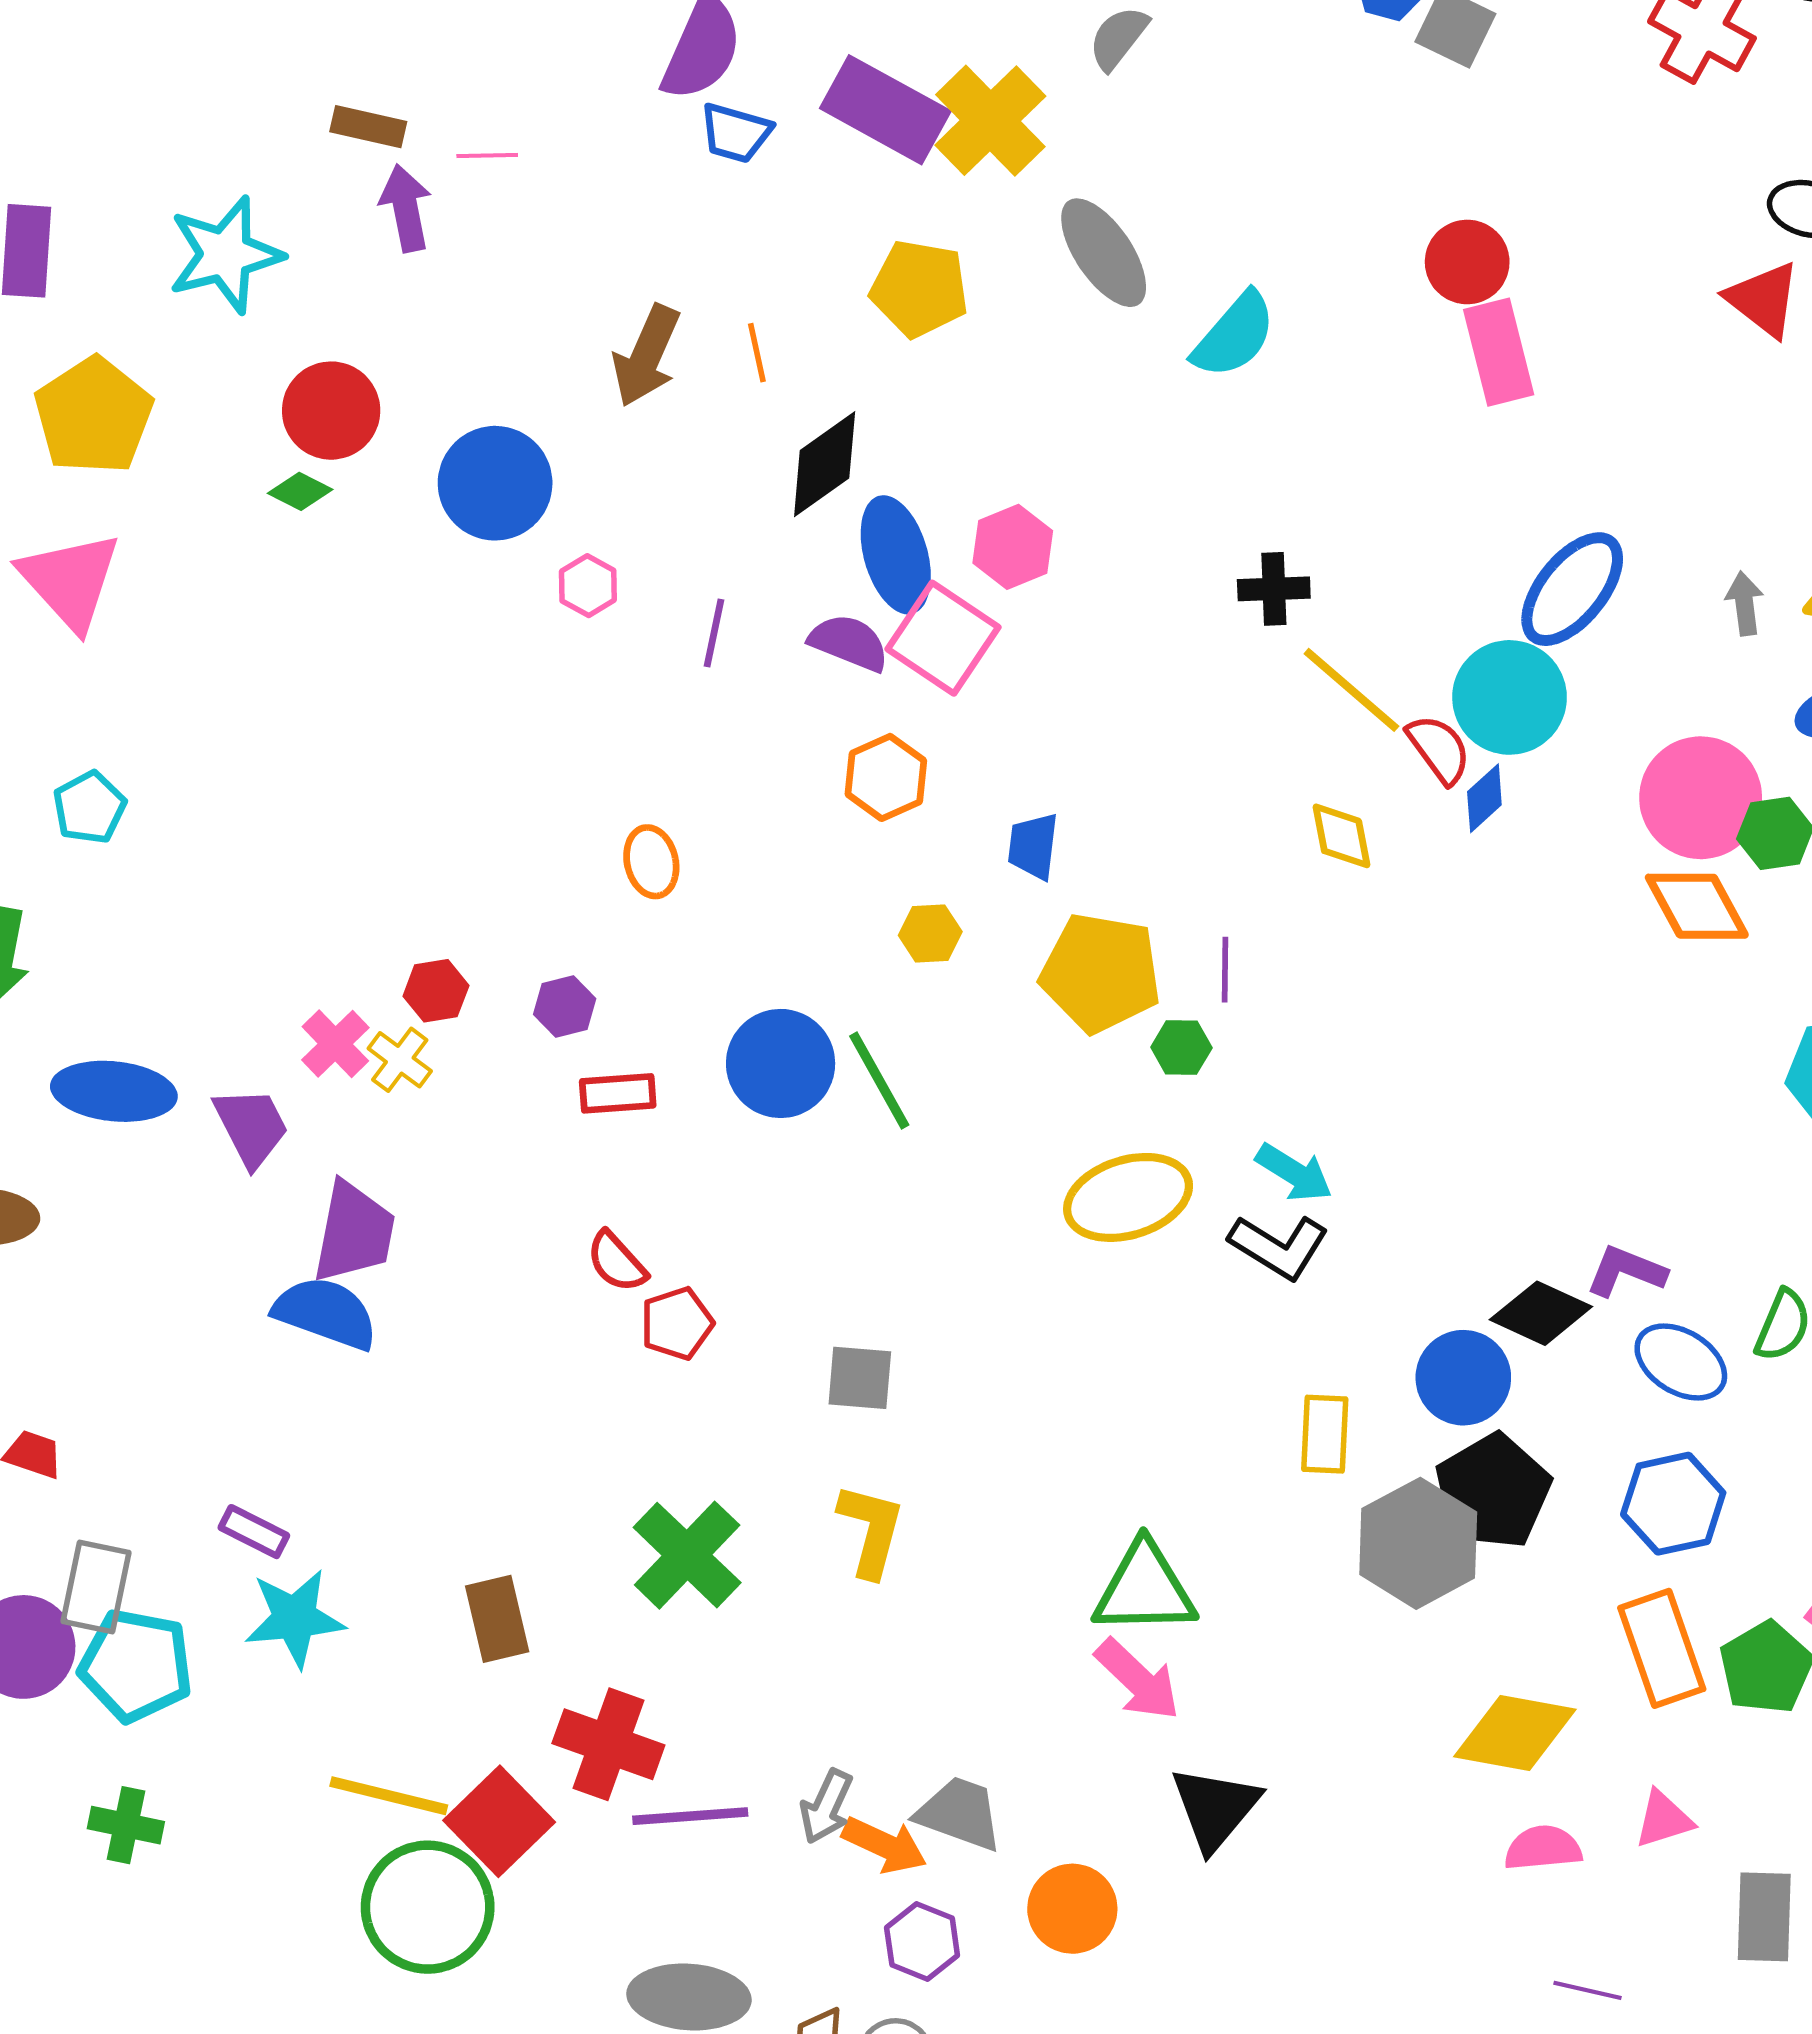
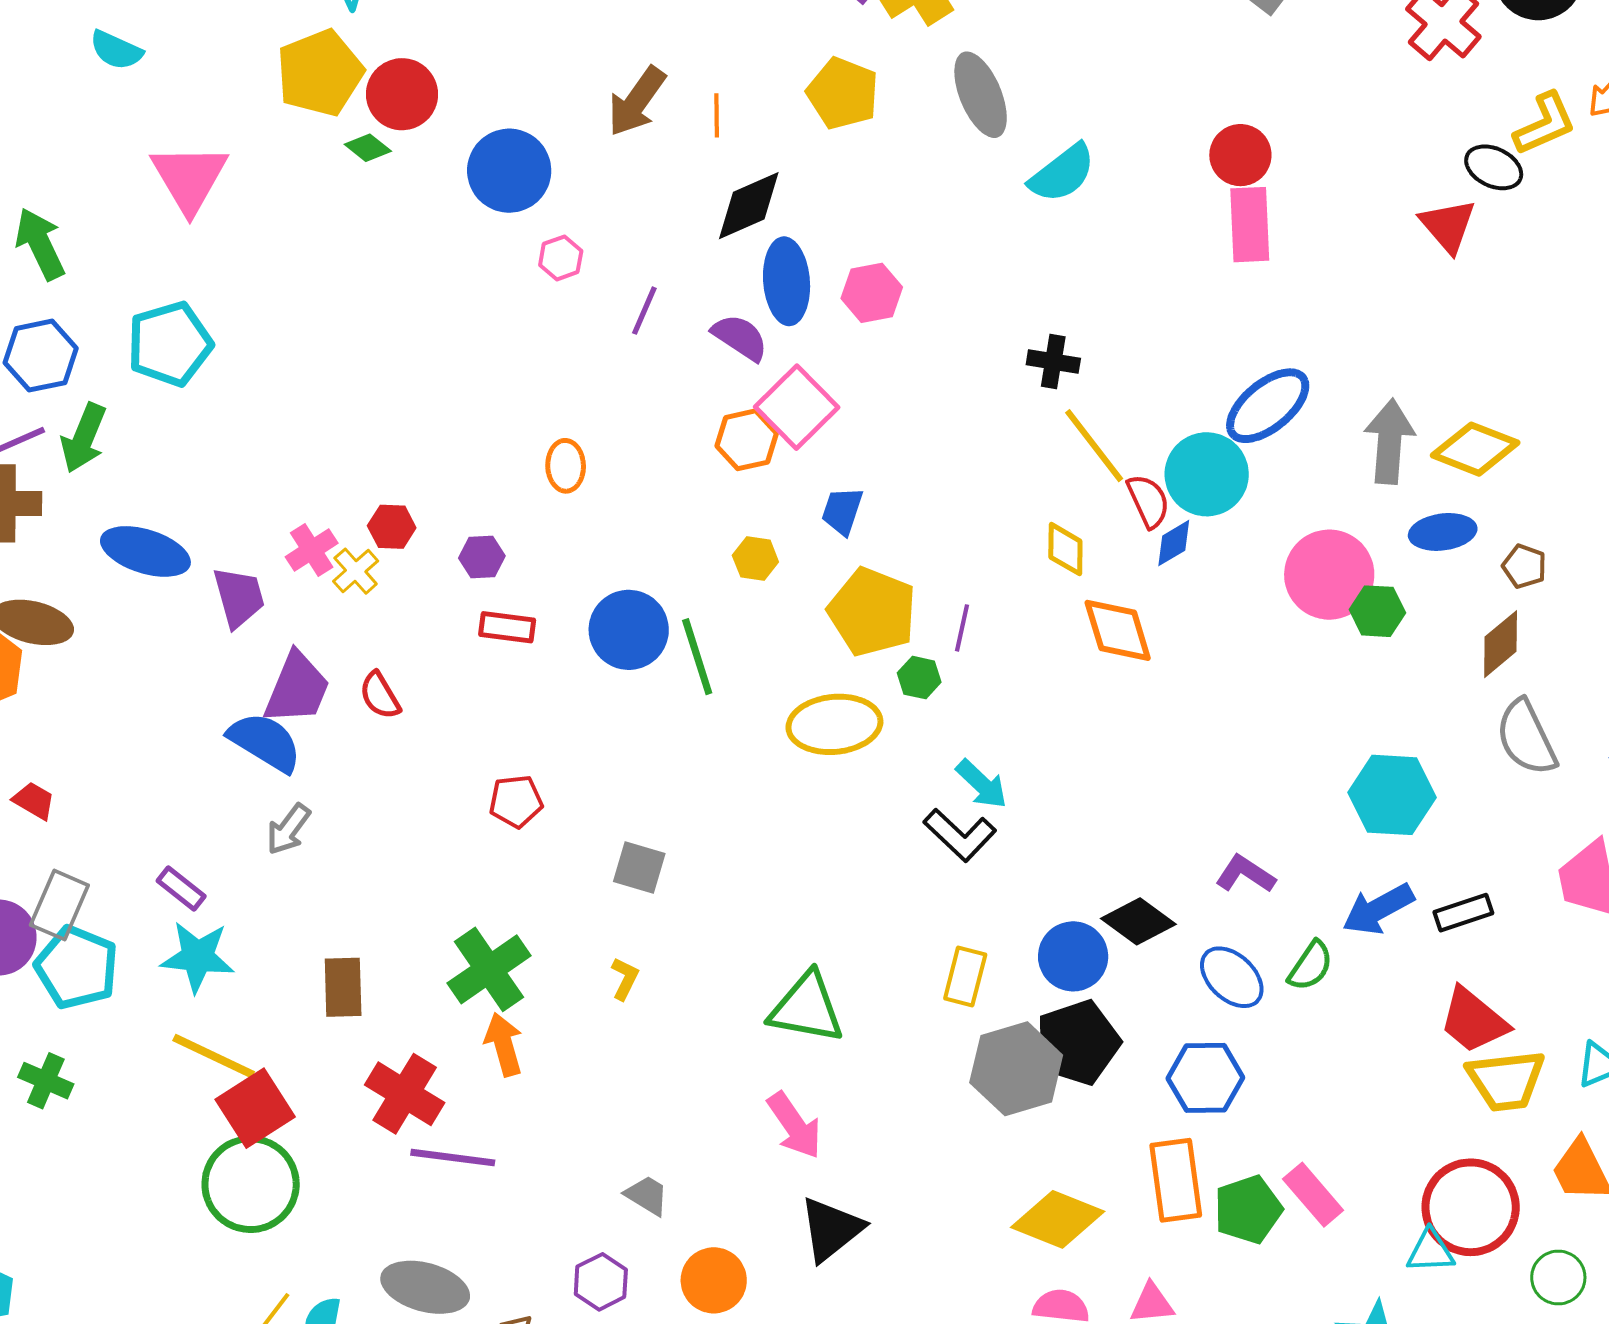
yellow pentagon: (93, 416) -> (320, 73), moved
gray arrow: (1745, 604) -> (1389, 441), size x1.8
pink square: (943, 638) -> (797, 407), moved
cyan pentagon: (89, 808) -> (170, 344), size x1.6
orange diamond: (1697, 906) -> (1118, 630), moved
yellow ellipse: (1128, 1197) -> (834, 724), moved
red semicircle: (617, 1262) -> (380, 696), moved
purple L-shape: (1626, 1271) -> (1245, 874), moved
yellow L-shape: (871, 1530) -> (625, 979), size x0.6
green triangle: (1144, 1589) -> (807, 1008), moved
yellow line: (389, 1796) -> (214, 1056), moved
gray arrow: (826, 1807) -> (288, 829), moved
gray trapezoid: (960, 1814) -> (647, 1195), size x0.7
red square: (499, 1821) -> (255, 1108), moved
orange arrow: (885, 1845) -> (504, 1044), moved, turned -142

